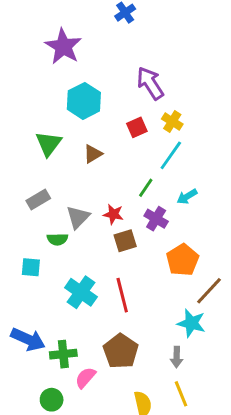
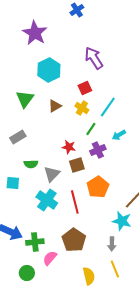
yellow cross: (172, 122) -> (82, 108), moved
gray triangle: (78, 217) -> (52, 174), moved
purple cross: (156, 219) -> (98, 150), turned 35
orange pentagon: (183, 260) -> (98, 187), moved

